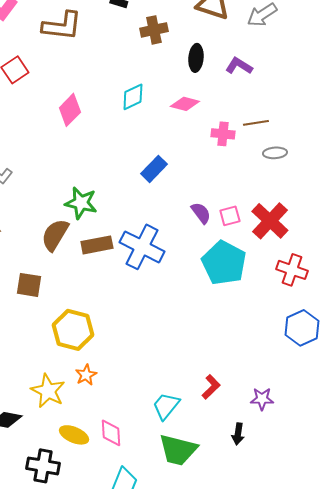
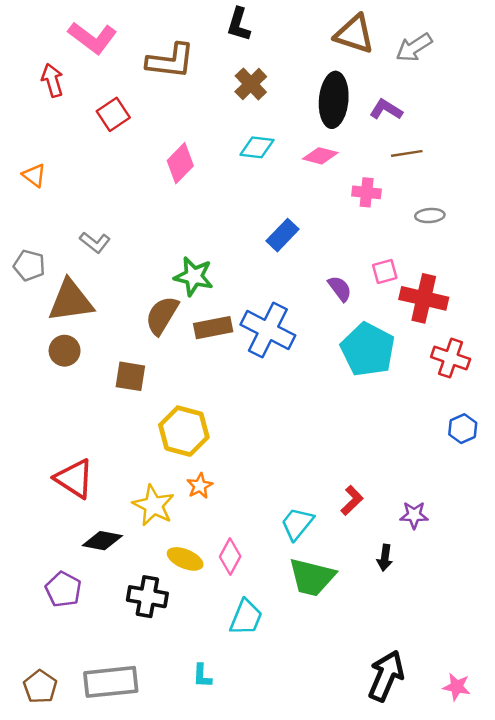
brown cross: (154, 30) -> (251, 84), moved, turned -32
black ellipse: (196, 58) -> (334, 100), size x1.6
cyan diamond: (133, 97) -> (257, 147), turned 32
brown line: (256, 123) -> (407, 153), moved
pink square: (230, 216) -> (385, 272), moved
red cross: (270, 221) -> (424, 298), turned -30
blue hexagon: (302, 328) -> (463, 429), size x0.7
pink diamond: (111, 433) -> (230, 556), turned 32

